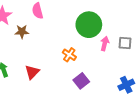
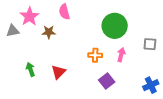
pink arrow: (105, 44) -> (121, 55), moved
orange cross: (69, 55) -> (95, 55), turned -32

